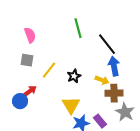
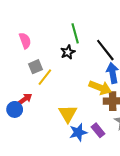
gray square: (27, 60) -> (35, 67), moved, turned -32
black star: (74, 76) -> (68, 52), moved
yellow arrow: (102, 80) -> (100, 88), size x1.5

